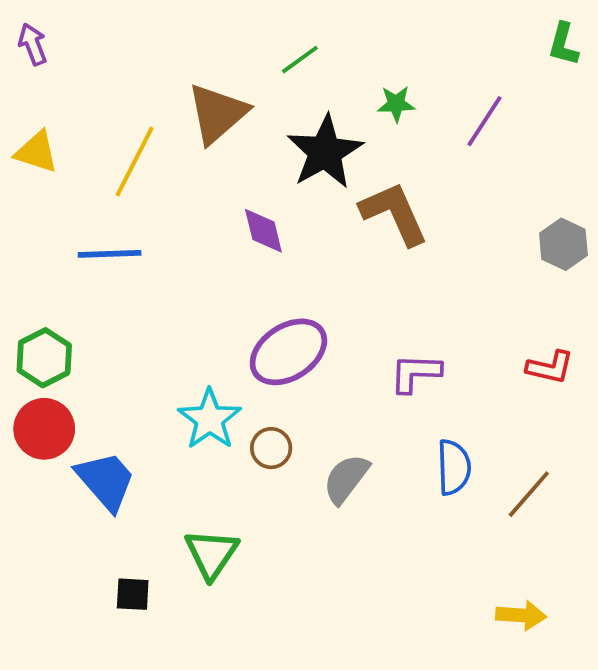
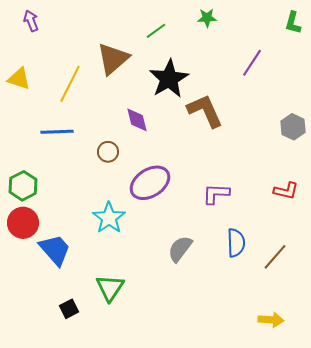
purple arrow: (33, 44) -> (31, 21), moved
green star: (396, 104) -> (207, 18), moved
brown circle: (271, 448) -> (108, 152), moved
black square: (133, 594) -> (69, 309), turned -30

